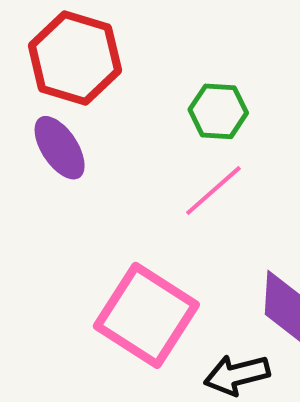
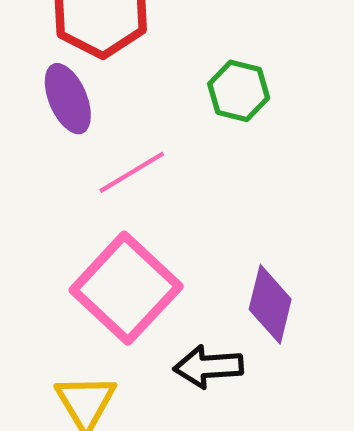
pink line: (213, 191) -> (132, 172), moved

